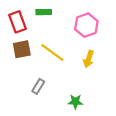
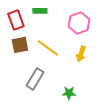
gray rectangle: (38, 86) -> (35, 79), size x1.5

